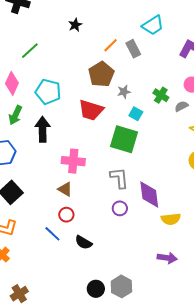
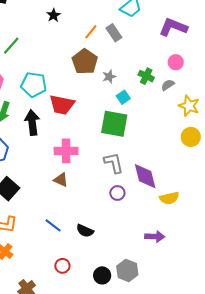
red trapezoid: (91, 110) -> (62, 105), moved
cyan square: (136, 114) -> (123, 97), turned 32
red circle: (66, 215) -> (62, 266), moved
purple arrow: (167, 258) -> (155, 237), moved

